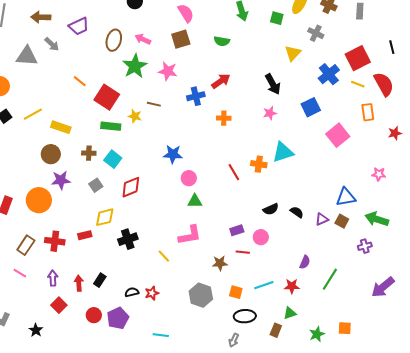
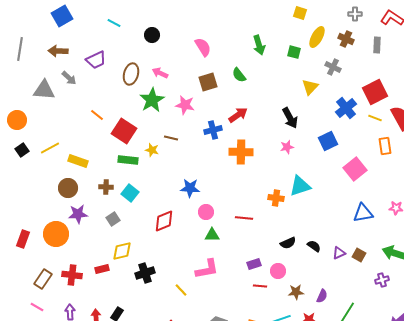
brown square: (181, 39) -> (208, 82), moved
green semicircle: (222, 41) -> (239, 75), turned 42
orange cross: (224, 118) -> (241, 152), size x1.6
red line: (234, 172) -> (244, 218), moved, turned -54
red diamond: (131, 187) -> (164, 221), moved
blue triangle: (346, 197) -> (363, 213), moved
brown star: (220, 263) -> (296, 292), moved

